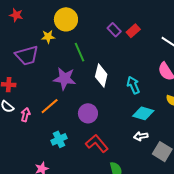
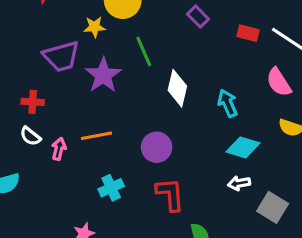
red rectangle: (133, 31) -> (248, 33), moved, turned 56
purple star: (65, 79) -> (103, 75), moved, turned 30
orange line: (50, 106) -> (96, 136), turned 30
red L-shape: (97, 143) -> (170, 194), turned 35

